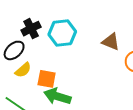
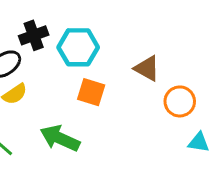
orange square: (47, 79) -> (91, 92), moved

